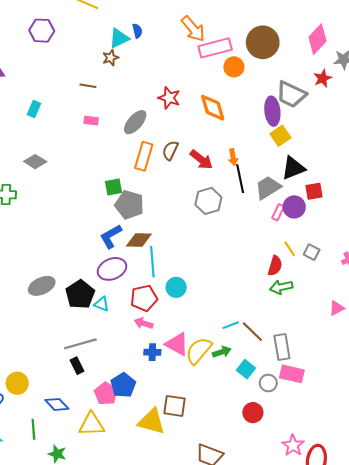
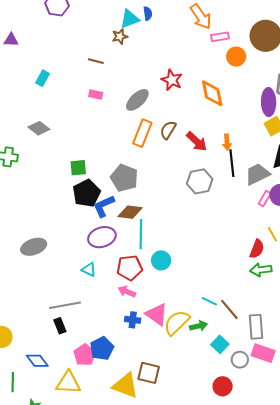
pink rectangle: (215, 48) -> (220, 37), size x0.6
green square: (114, 187) -> (78, 168), moved
black pentagon: (80, 294) -> (86, 193), moved
cyan line: (231, 325) -> (209, 301), turned 42

